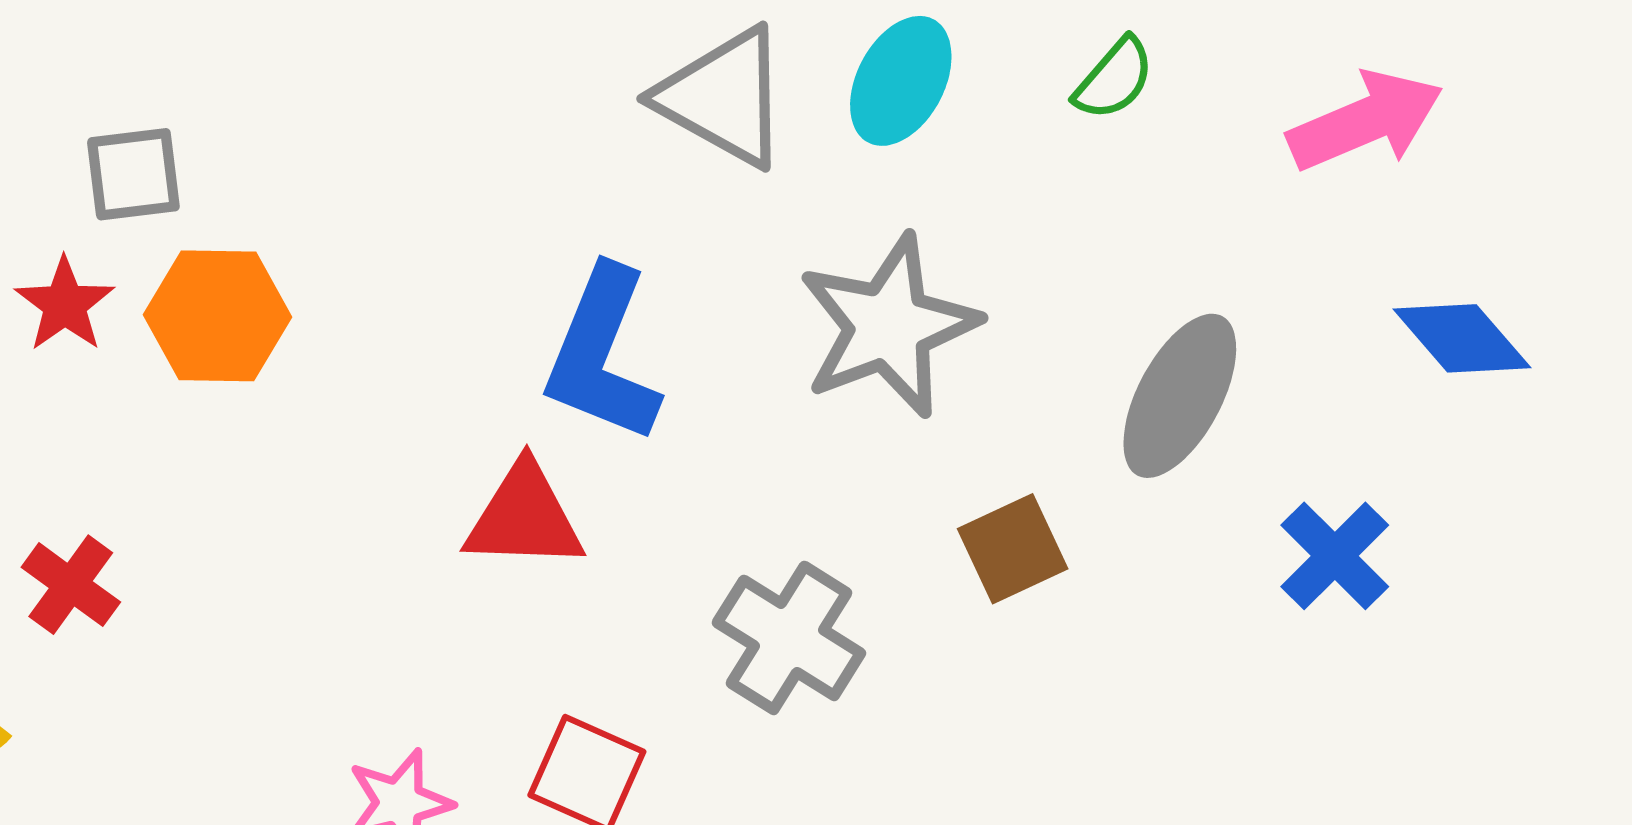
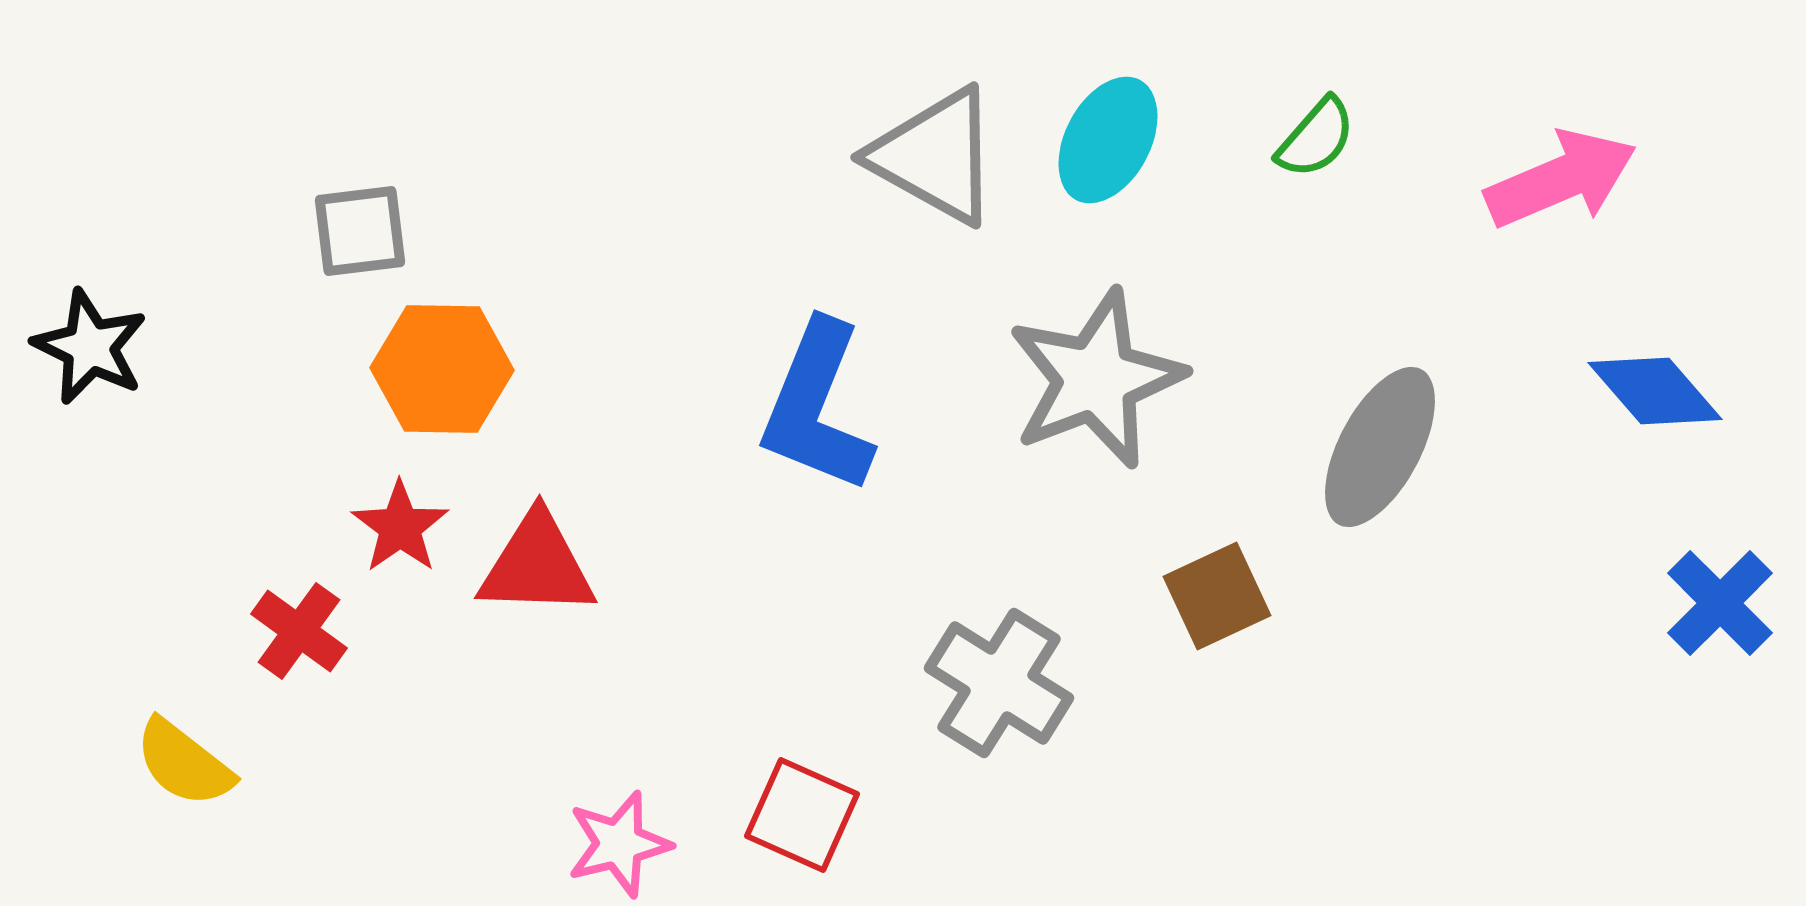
red star: (65, 305) -> (400, 527), moved
red triangle: (524, 517) -> (537, 565), moved
blue cross: (1335, 556) -> (1720, 603), moved

